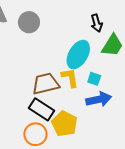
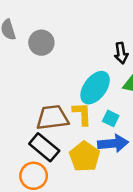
yellow pentagon: (64, 124) -> (85, 157), moved

